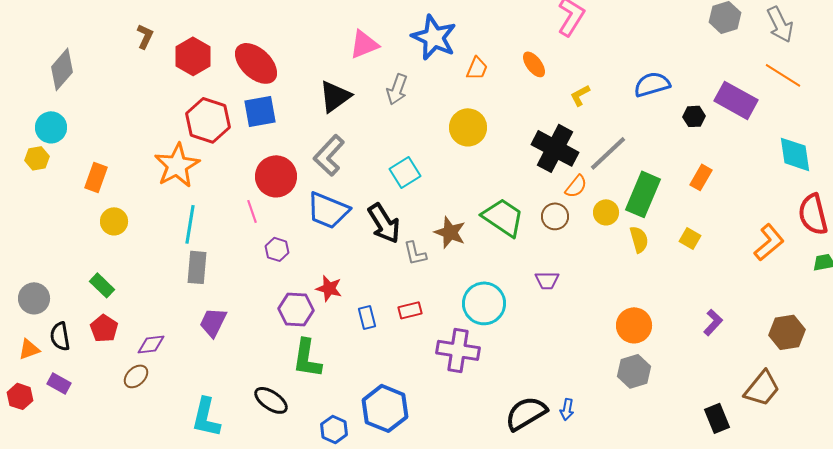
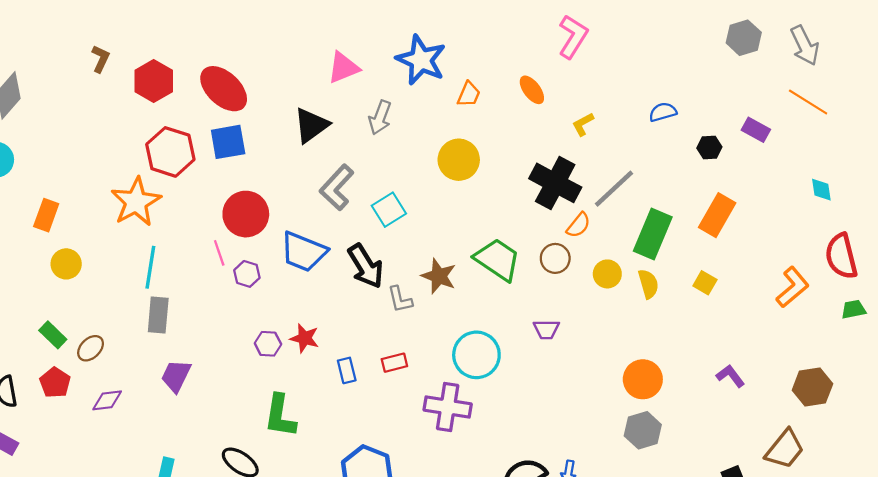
blue semicircle: (652, 84) -> (663, 112), size x0.7
purple rectangle: (736, 100) -> (756, 130), size x0.6
cyan diamond: (795, 154) -> (821, 190), size x0.6
gray L-shape: (329, 155) -> (337, 187), moved
orange rectangle: (701, 177) -> (717, 215), size x1.5
yellow circle: (606, 212) -> (607, 274), moved
purple hexagon: (277, 249) -> (247, 274), moved
purple hexagon: (296, 309) -> (268, 344), moved, size x0.7
purple L-shape: (713, 322) -> (730, 376), turned -80
brown ellipse: (136, 376) -> (91, 348), moved

